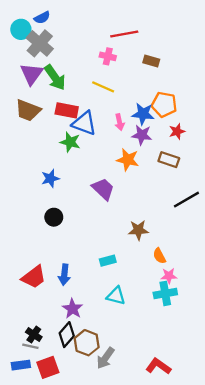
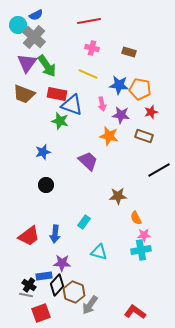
red line: (124, 34) -> (89, 21), moved
blue star: (143, 114) -> (119, 85), moved
cyan rectangle: (108, 261) -> (84, 222), moved, turned -40
purple star: (73, 309) -> (62, 263), turned -30
blue rectangle: (21, 365) -> (44, 276), moved

